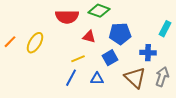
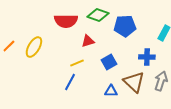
blue pentagon: (120, 34) -> (125, 26), moved
red triangle: (89, 37) -> (88, 41), turned -32
blue triangle: (97, 79) -> (111, 91), moved

